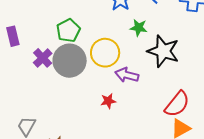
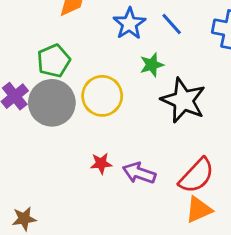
green star: (139, 28) -> (152, 65), turned -30
purple arrow: (127, 75) -> (139, 173), moved

